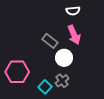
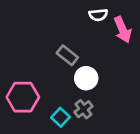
pink arrow: (74, 35) -> (123, 30), moved

